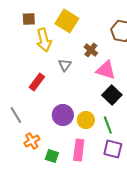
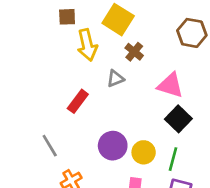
brown cross: (91, 50) -> (134, 52), moved
gray triangle: (65, 65) -> (115, 79), turned 32
green line: (108, 125) -> (173, 159), turned 36

